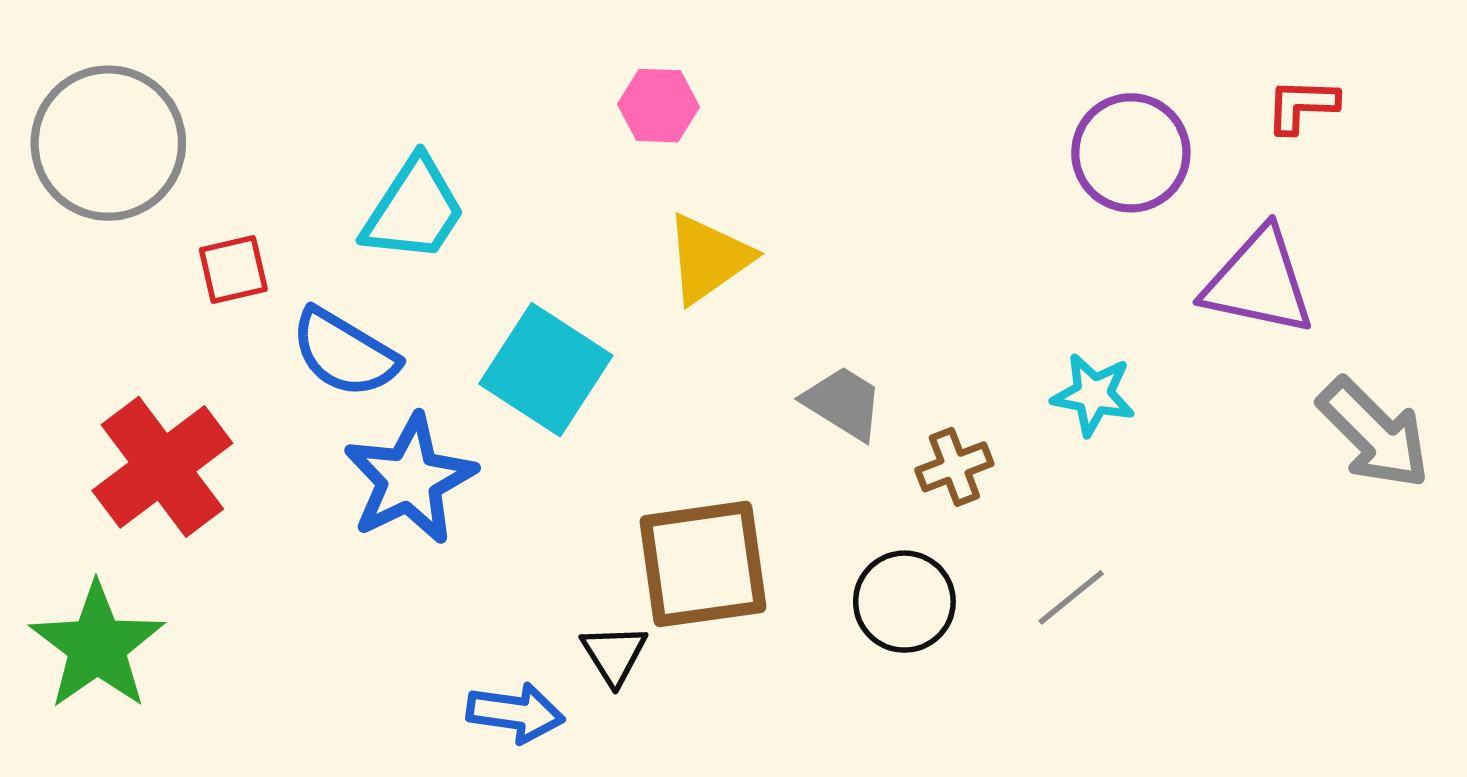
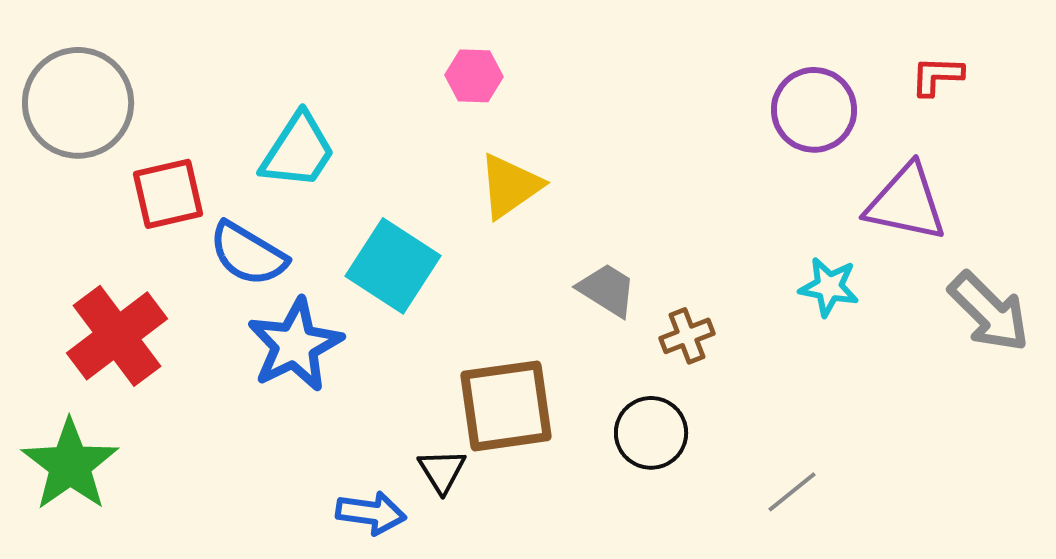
red square: (233, 270) -> (168, 194), size x1.4
cyan star: (1093, 395) -> (829, 287), moved
gray line: (1071, 597) -> (792, 492), moved

